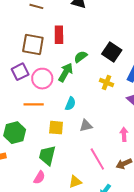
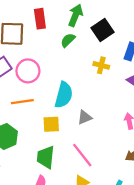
black square: (112, 52) -> (102, 30), turned 30
green arrow: (66, 72) -> (75, 15), moved
cyan semicircle: (70, 104) -> (64, 95), size x1.6
pink line: (97, 159) -> (82, 155), moved

